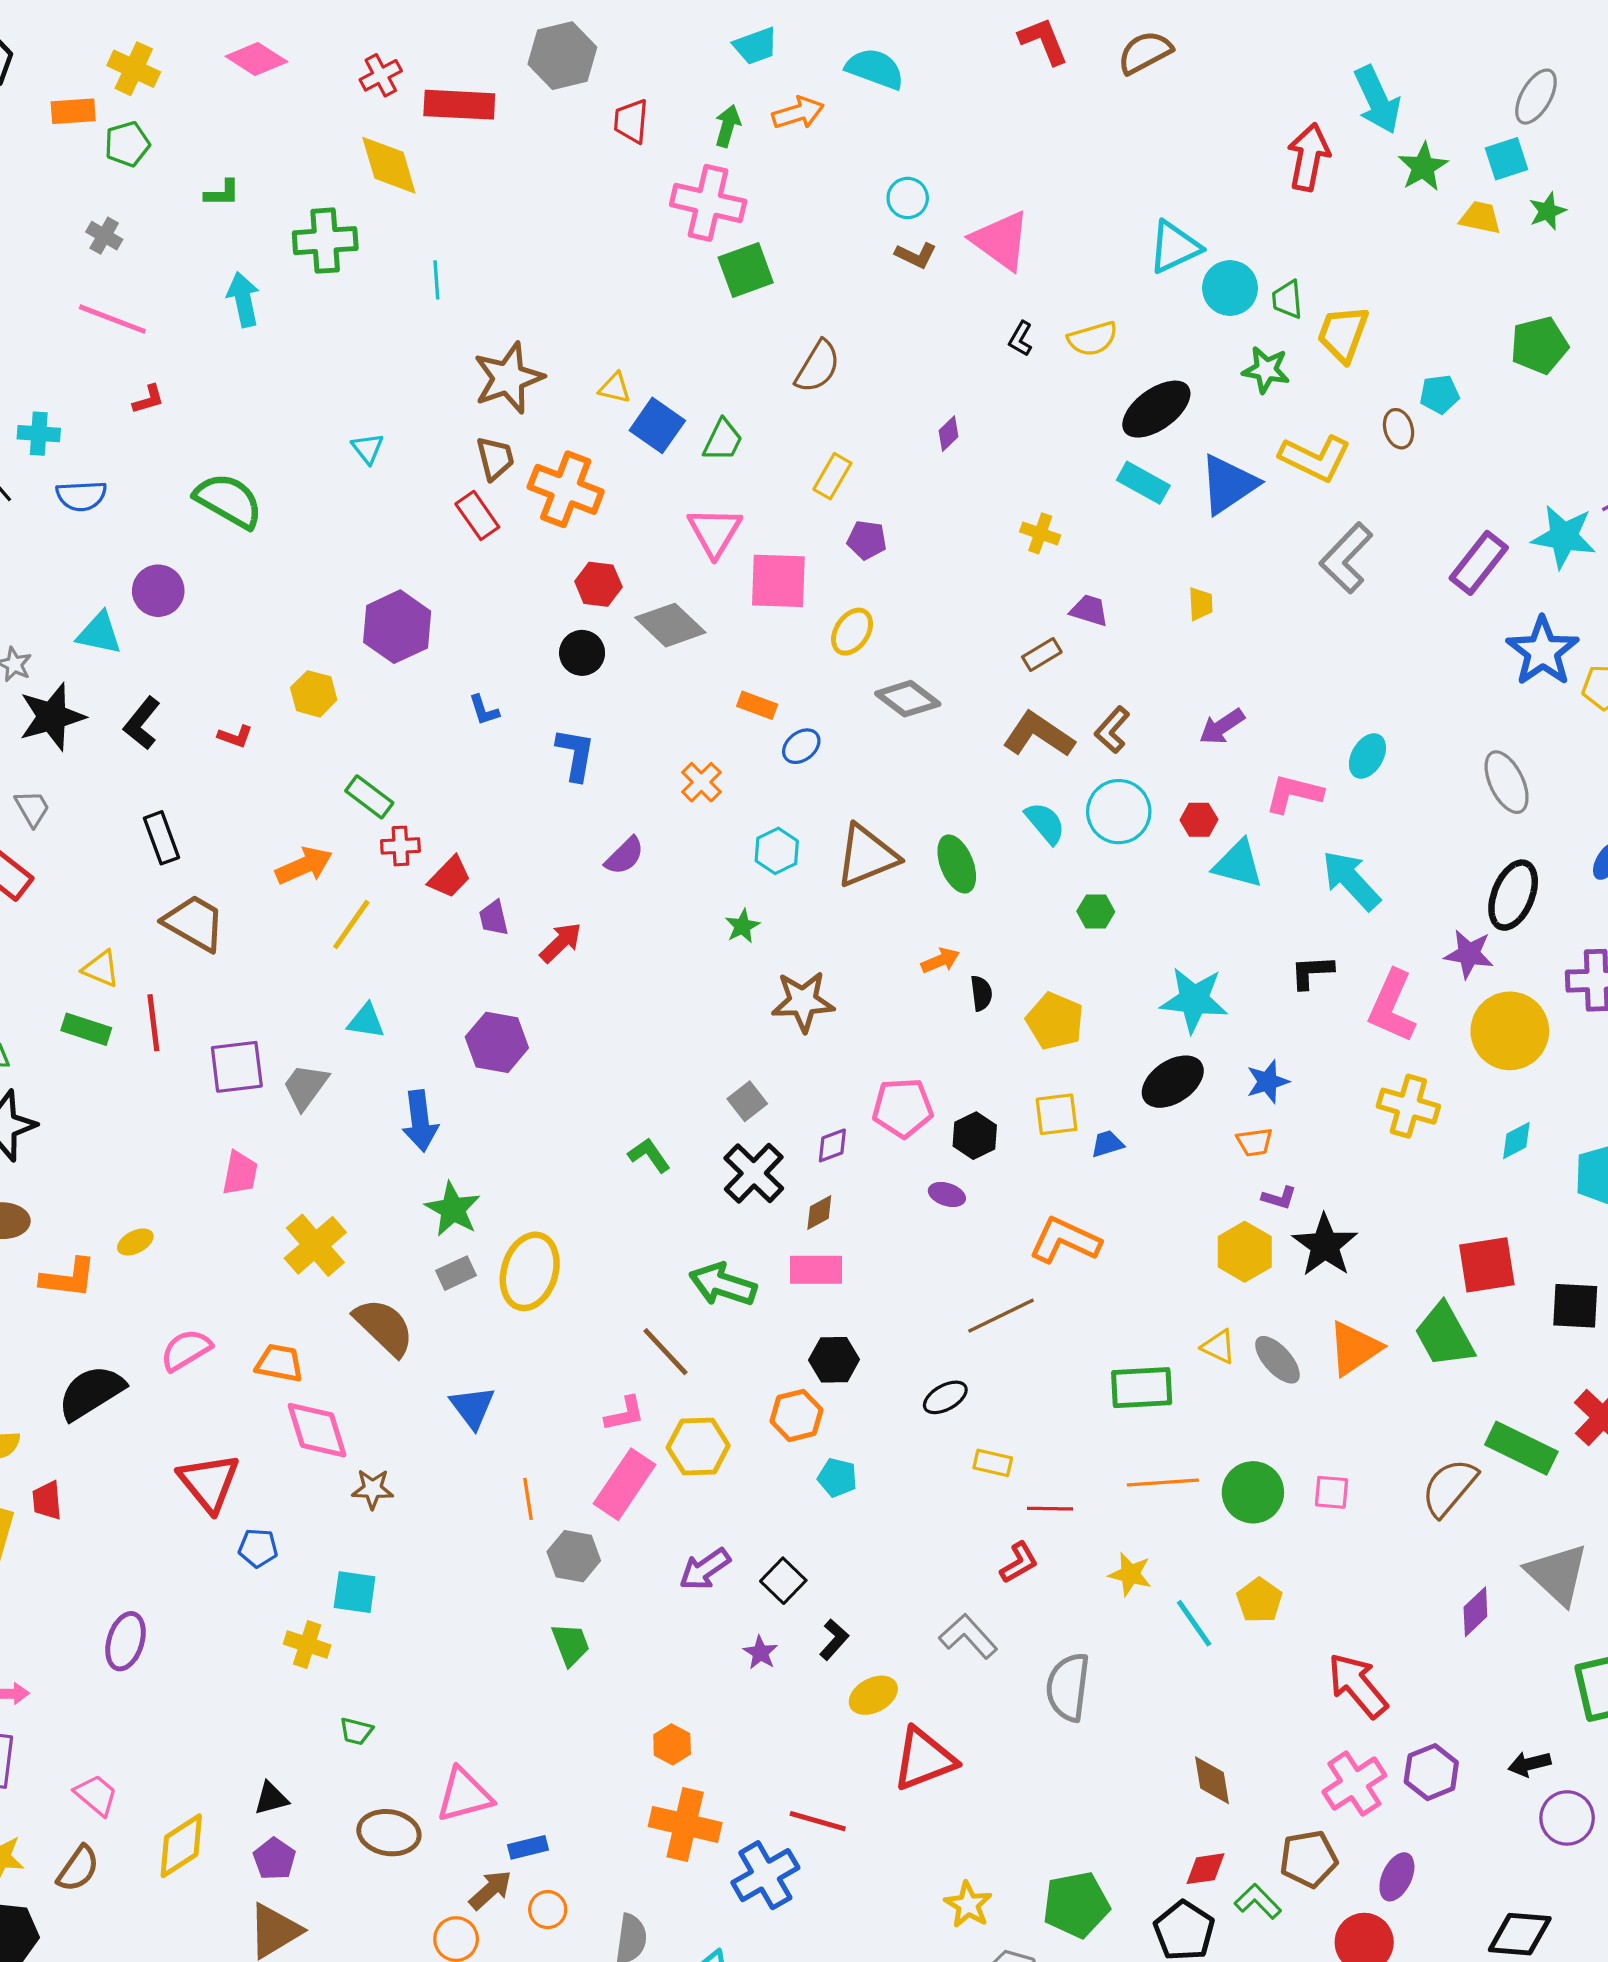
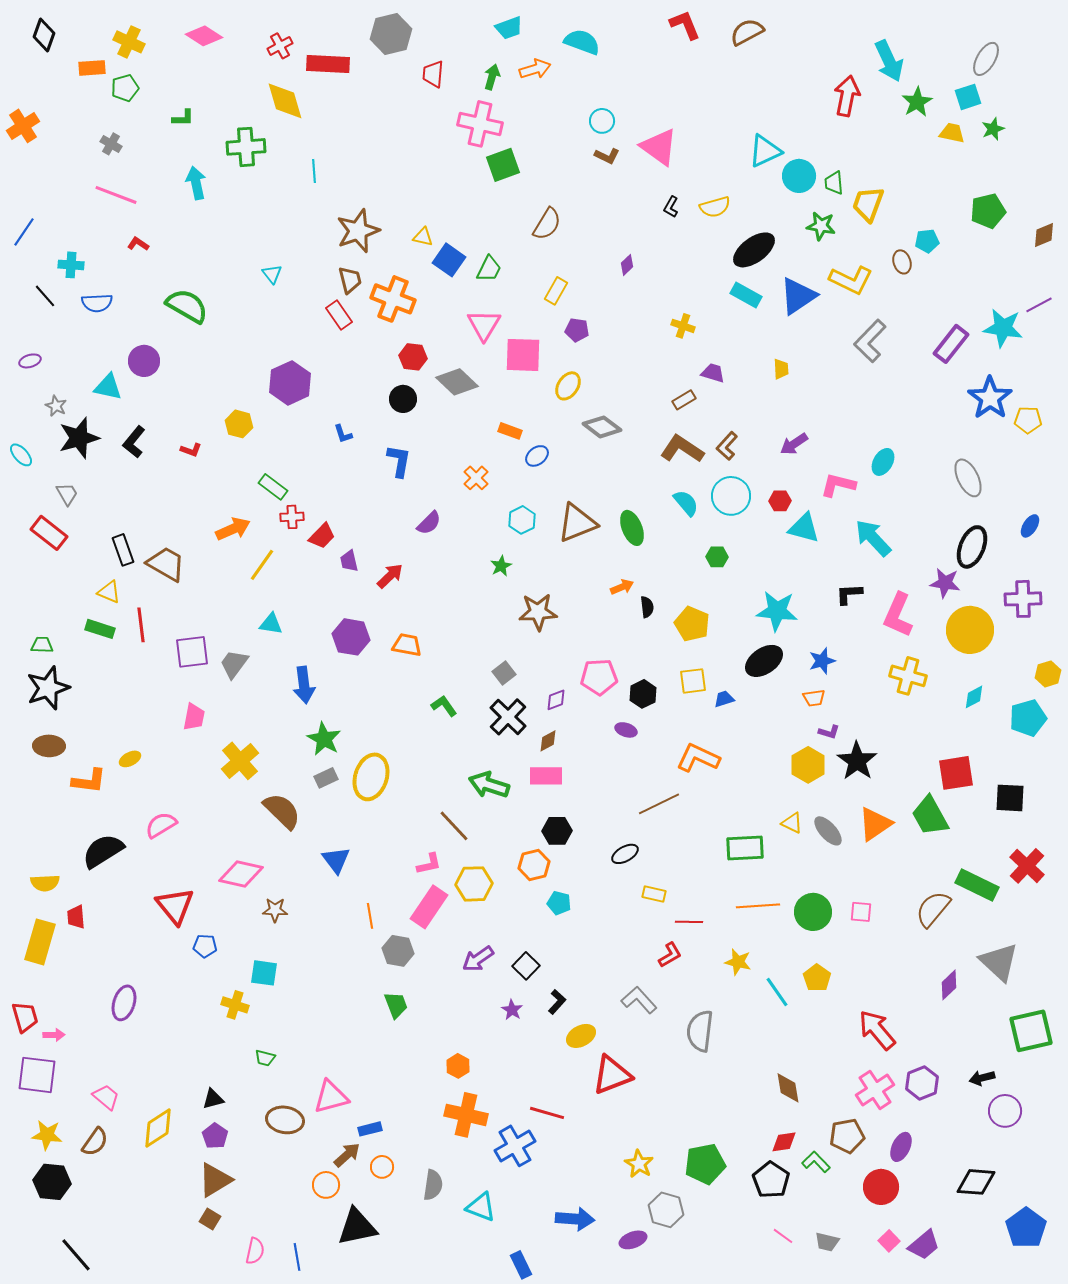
red L-shape: (148, 399) -> (138, 244), turned -130
black rectangle: (162, 838) -> (123, 550), moved
orange trapezoid: (279, 1363) -> (407, 645), moved
pink diamond: (317, 1430) -> (241, 874), turned -60

